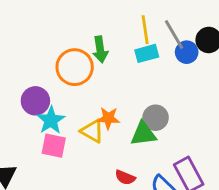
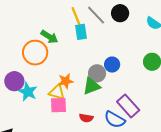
green arrow: (100, 50) -> (49, 37), turned -36
blue circle: (187, 52) -> (112, 65), moved
cyan rectangle: (147, 53) -> (81, 32), turned -70
pink square: (54, 146) -> (59, 105), moved

